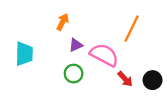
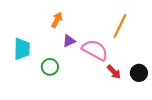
green circle: (74, 74) -> (50, 67), moved

